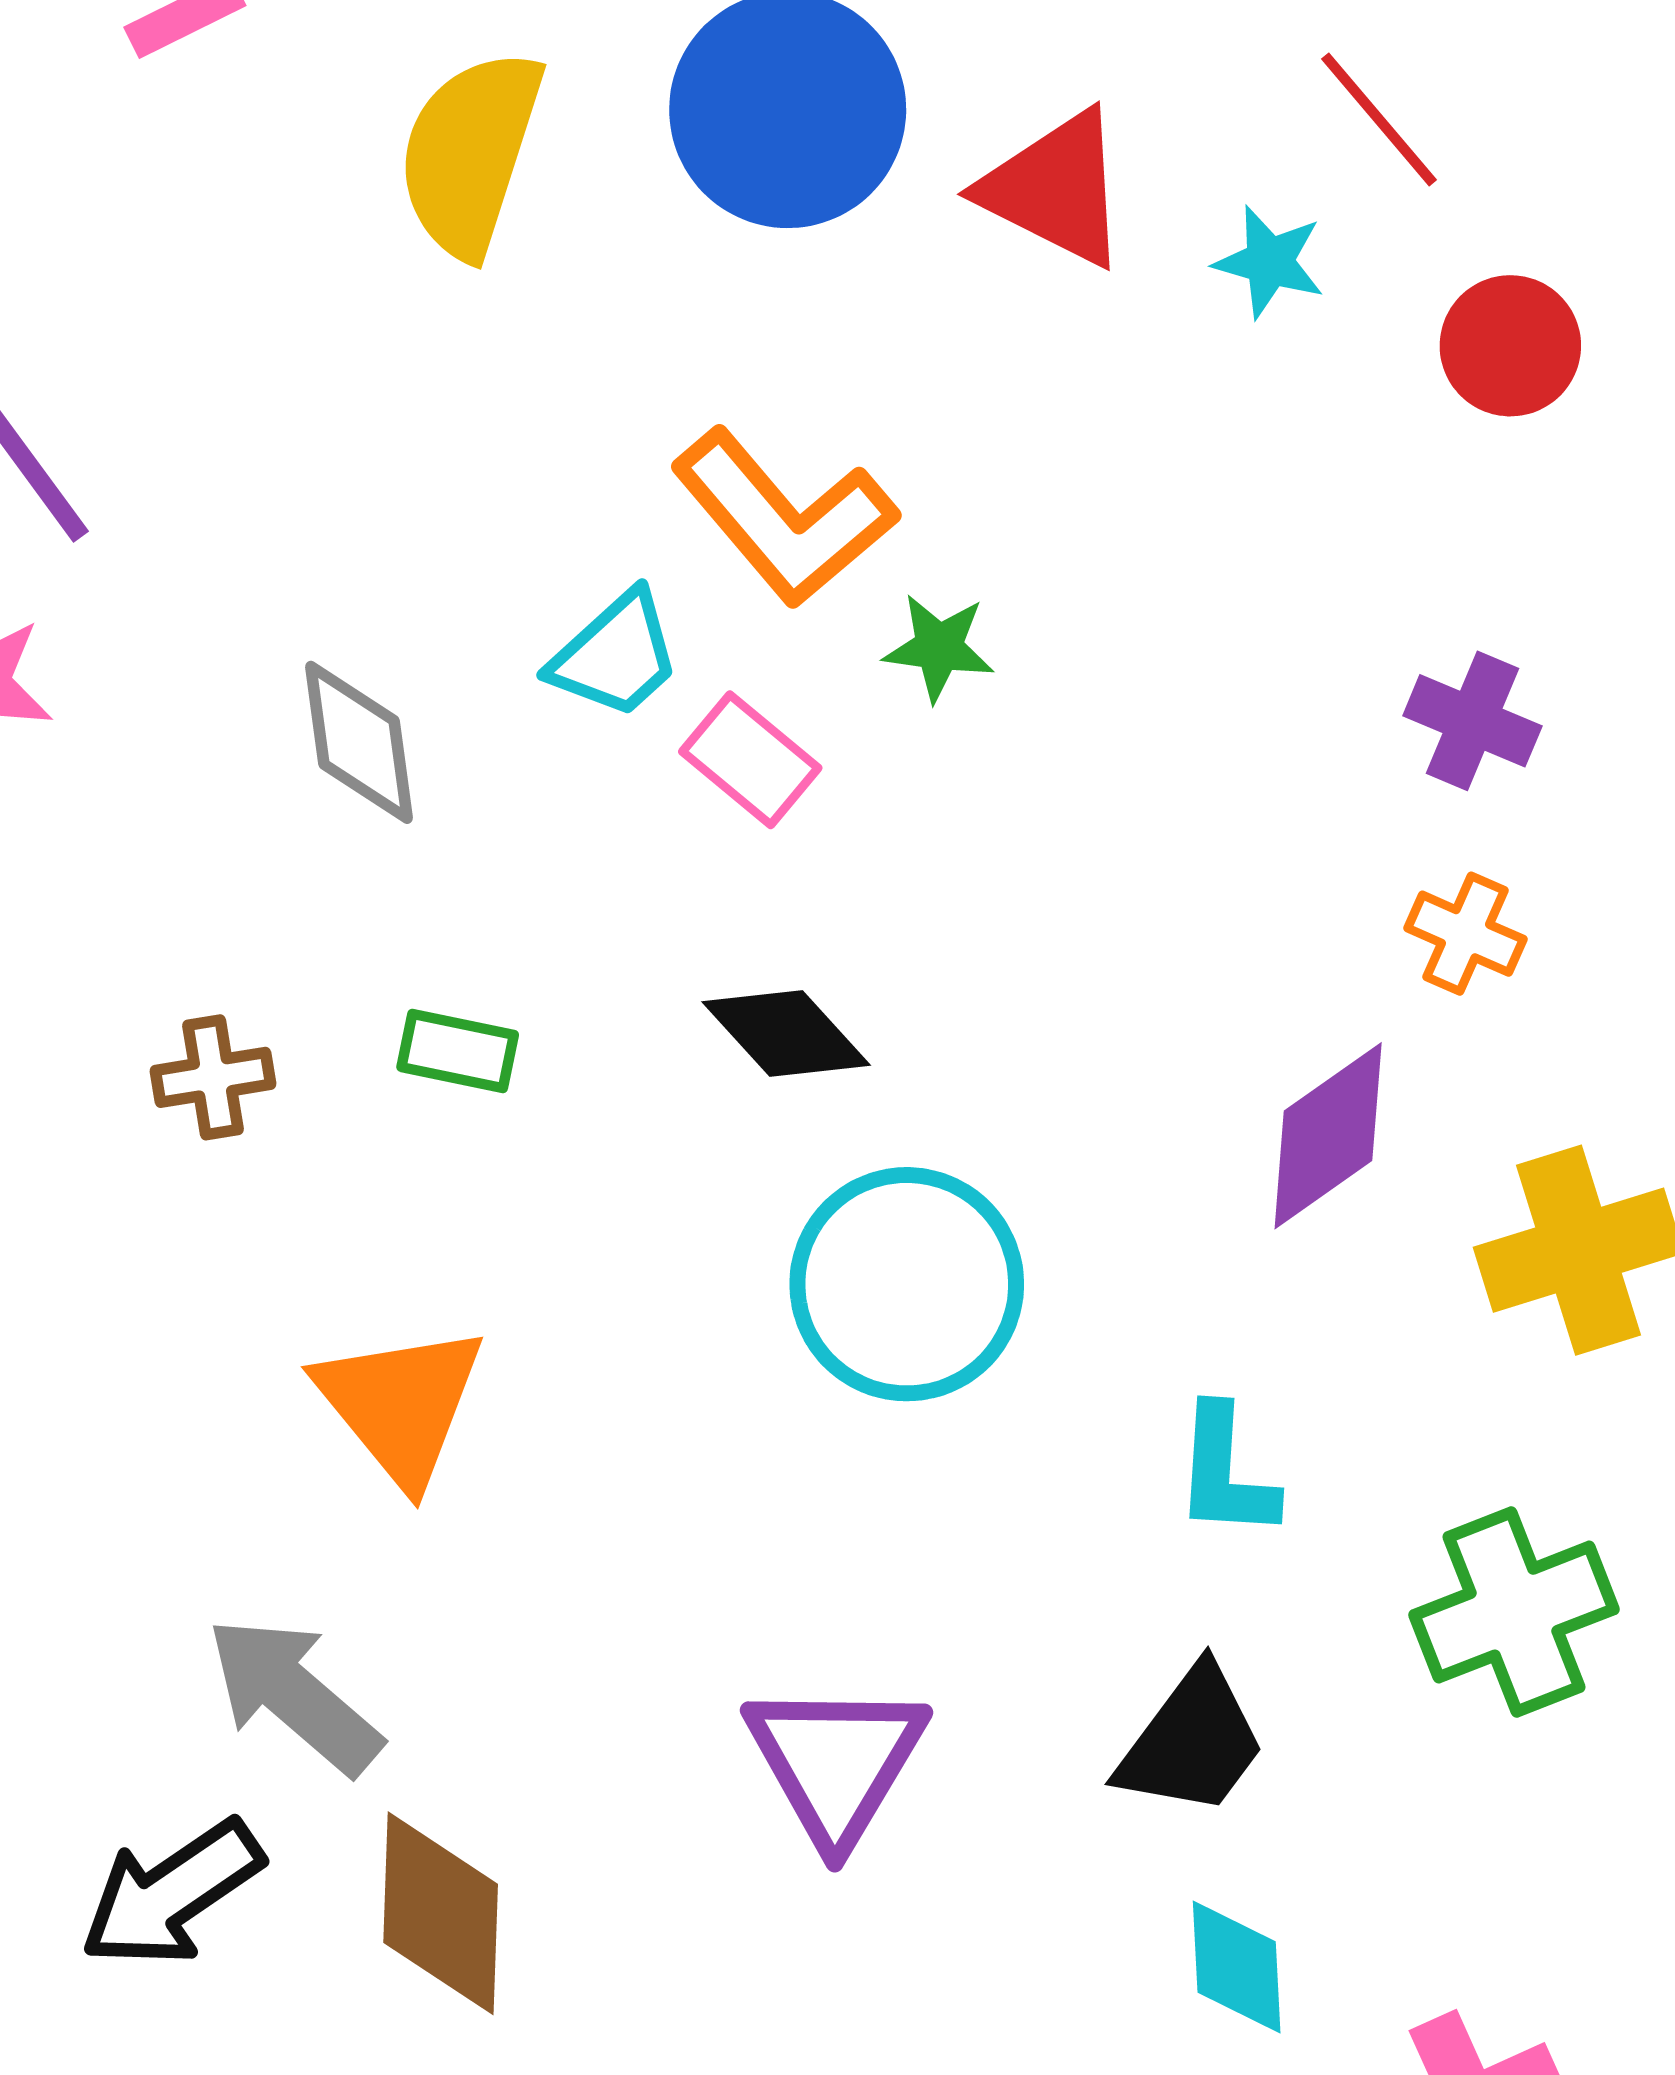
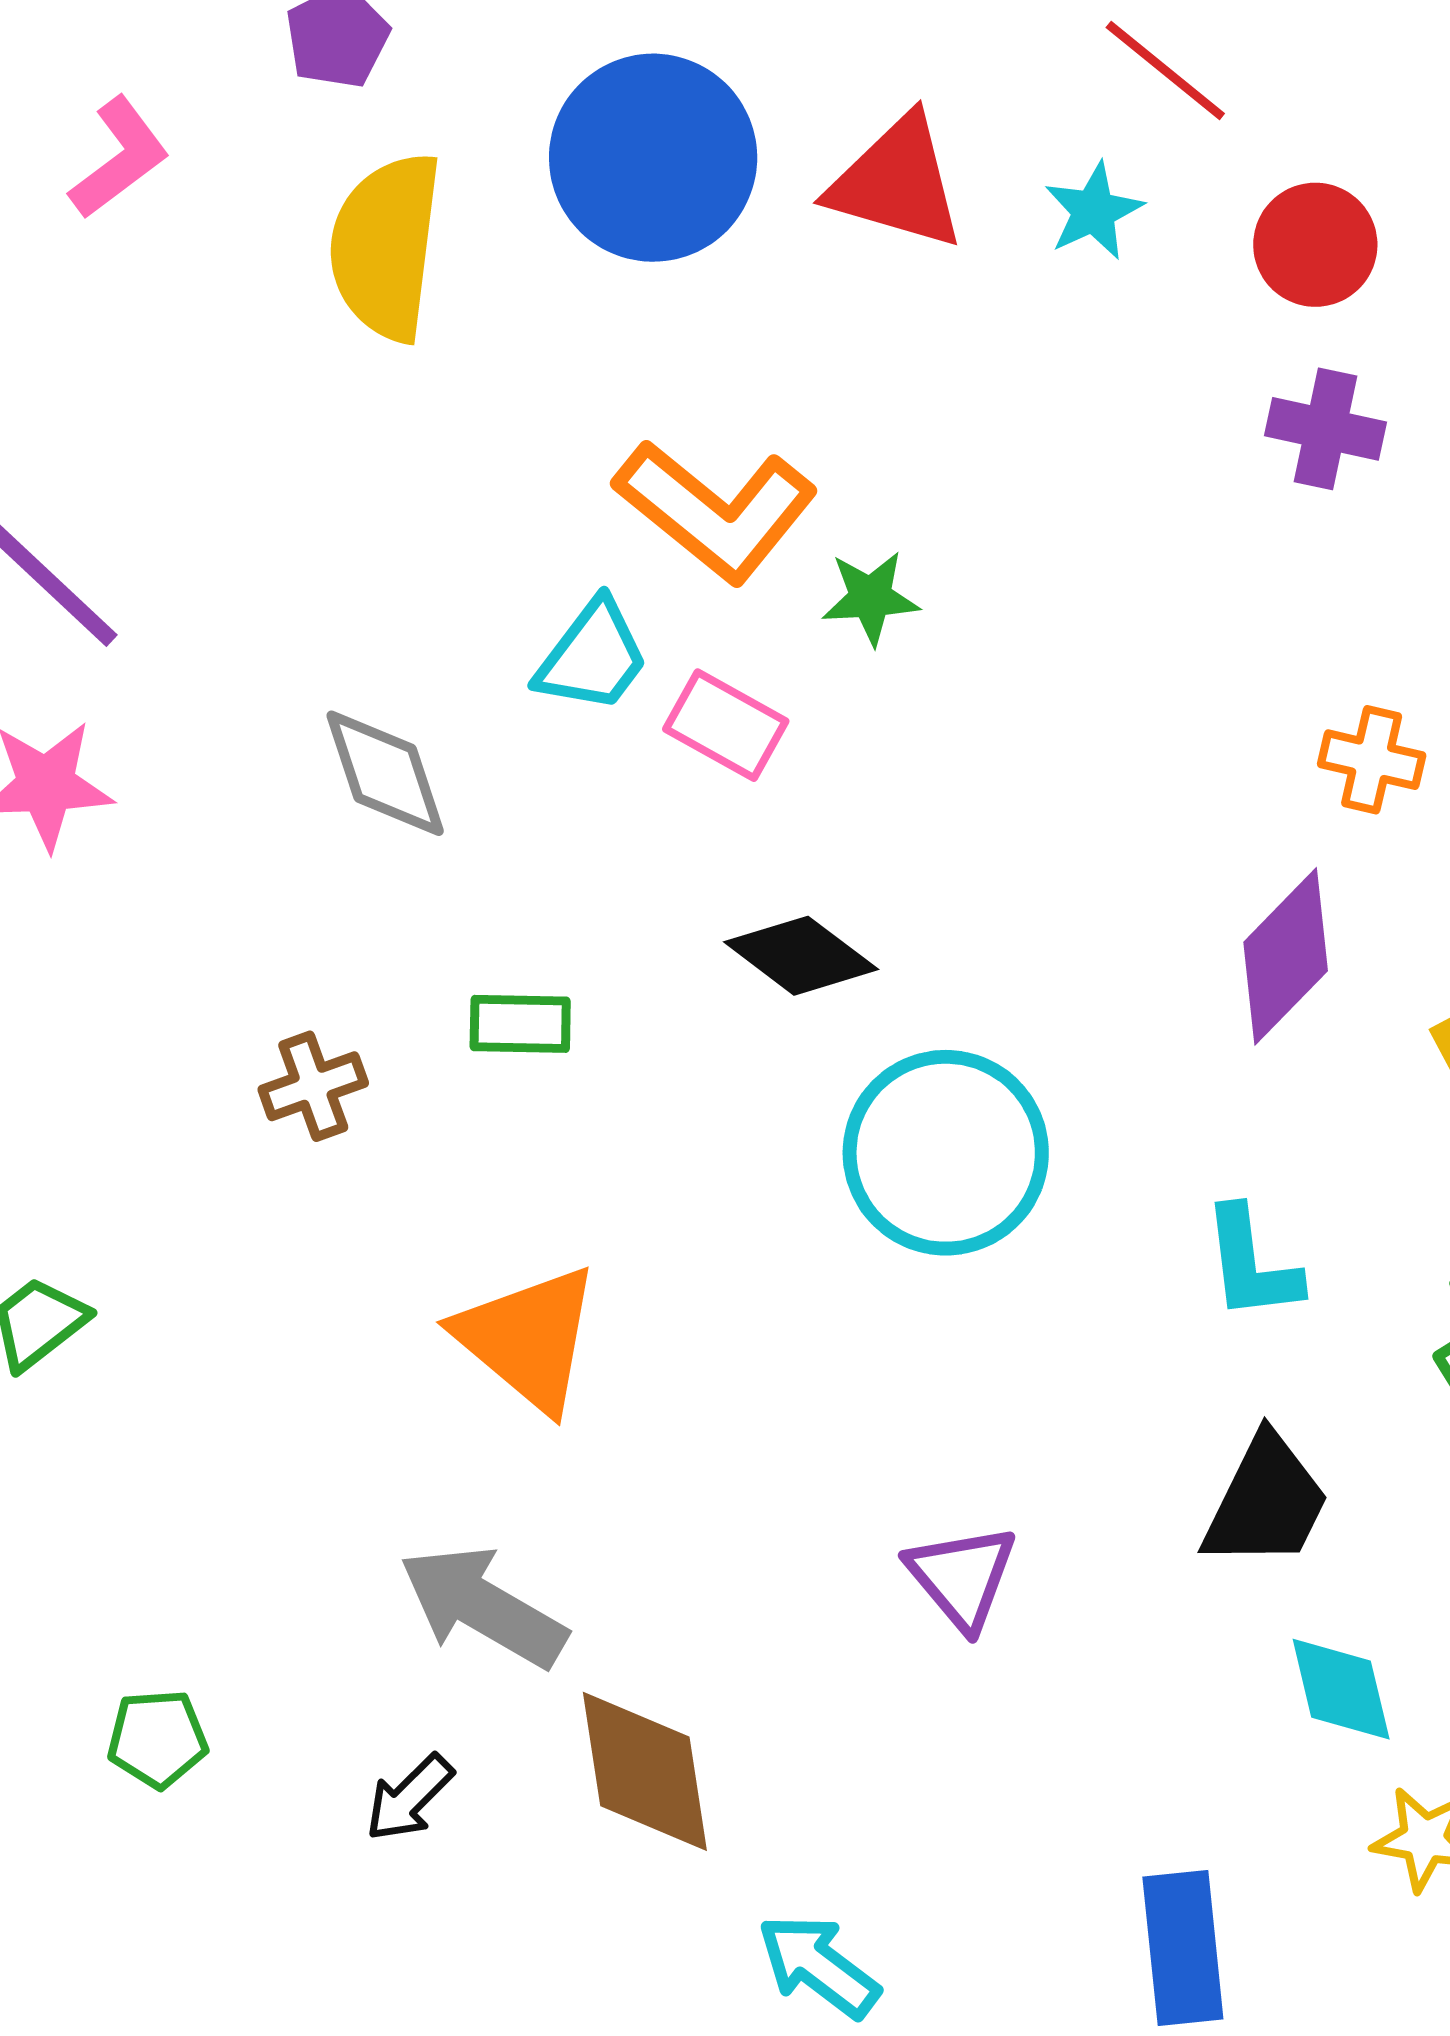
cyan star: (1269, 262) -> (1094, 211), turned -30
purple cross: (1472, 721) -> (1326, 429), moved
purple triangle: (836, 1762) -> (962, 1577), size x0.7
black arrow: (172, 1894) -> (409, 1798), size x0.6

